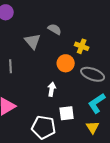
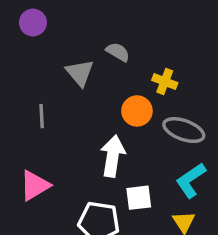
white arrow: (52, 89) -> (113, 156), size x1.6

